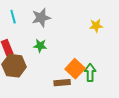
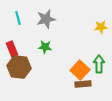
green arrow: (90, 73) -> (99, 64), moved
brown rectangle: (62, 83) -> (83, 84), moved

